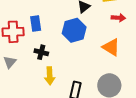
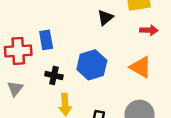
blue hexagon: (74, 30) -> (92, 65), moved

